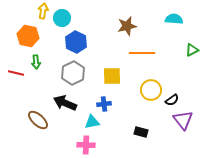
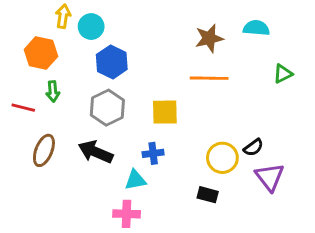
brown star: (127, 26) -> (209, 38), moved
yellow circle: (151, 90) -> (222, 158), moved
brown ellipse: (38, 120) -> (44, 150), moved, turned 70

